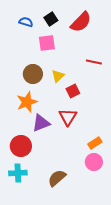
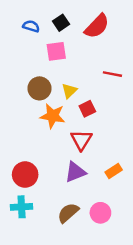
orange star: (27, 102) -> (53, 116), moved, turned 30
purple triangle: (41, 123) -> (75, 172), moved
pink circle: (94, 162) -> (100, 213), moved

